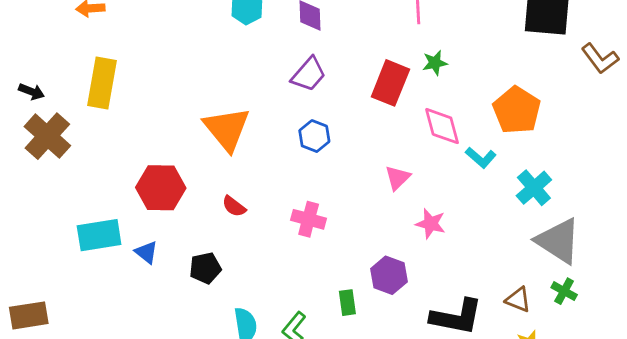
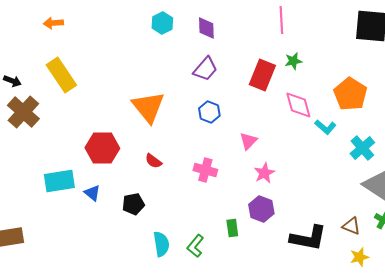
yellow rectangle: (102, 83) -> (61, 75), turned -44
pink triangle: (398, 178) -> (248, 141), moved
pink star: (431, 224) -> (264, 173), moved, turned 30

